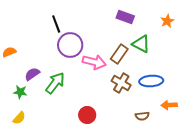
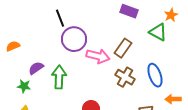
green triangle: (141, 44) -> (158, 32), moved
blue ellipse: (151, 81) -> (155, 75), turned 75
green arrow: (55, 83) -> (59, 77), turned -35

